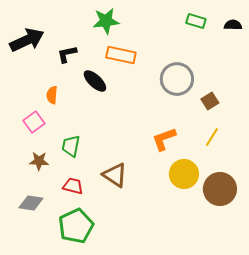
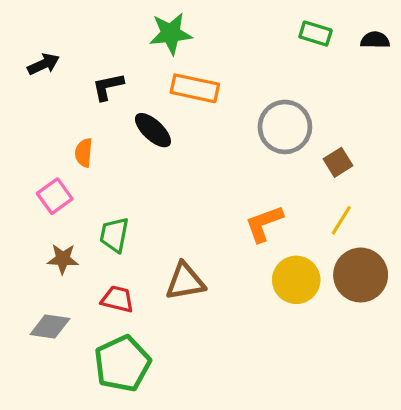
black arrow: (27, 40) -> (43, 64), size x0.6
brown triangle: (115, 175) -> (185, 281), turned -44
brown circle: (220, 189) -> (361, 275), moved

